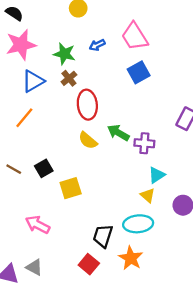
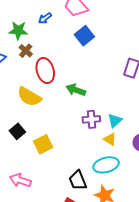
yellow semicircle: (88, 140) -> (29, 97), moved, size x1.4
purple cross: (144, 143) -> (91, 119), moved
black trapezoid: (103, 236) -> (78, 180), turned -30

